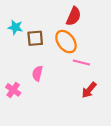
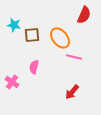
red semicircle: (74, 16) -> (84, 15), moved
red arrow: (89, 90) -> (72, 92), moved

